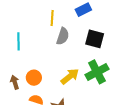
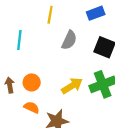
yellow line: (52, 18) -> (50, 15), moved

